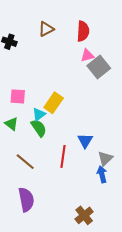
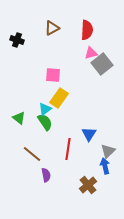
pink square: (18, 96) -> (53, 75), moved
purple semicircle: (26, 200) -> (46, 175), moved, size x0.6
brown cross: (84, 215) -> (88, 185), moved

